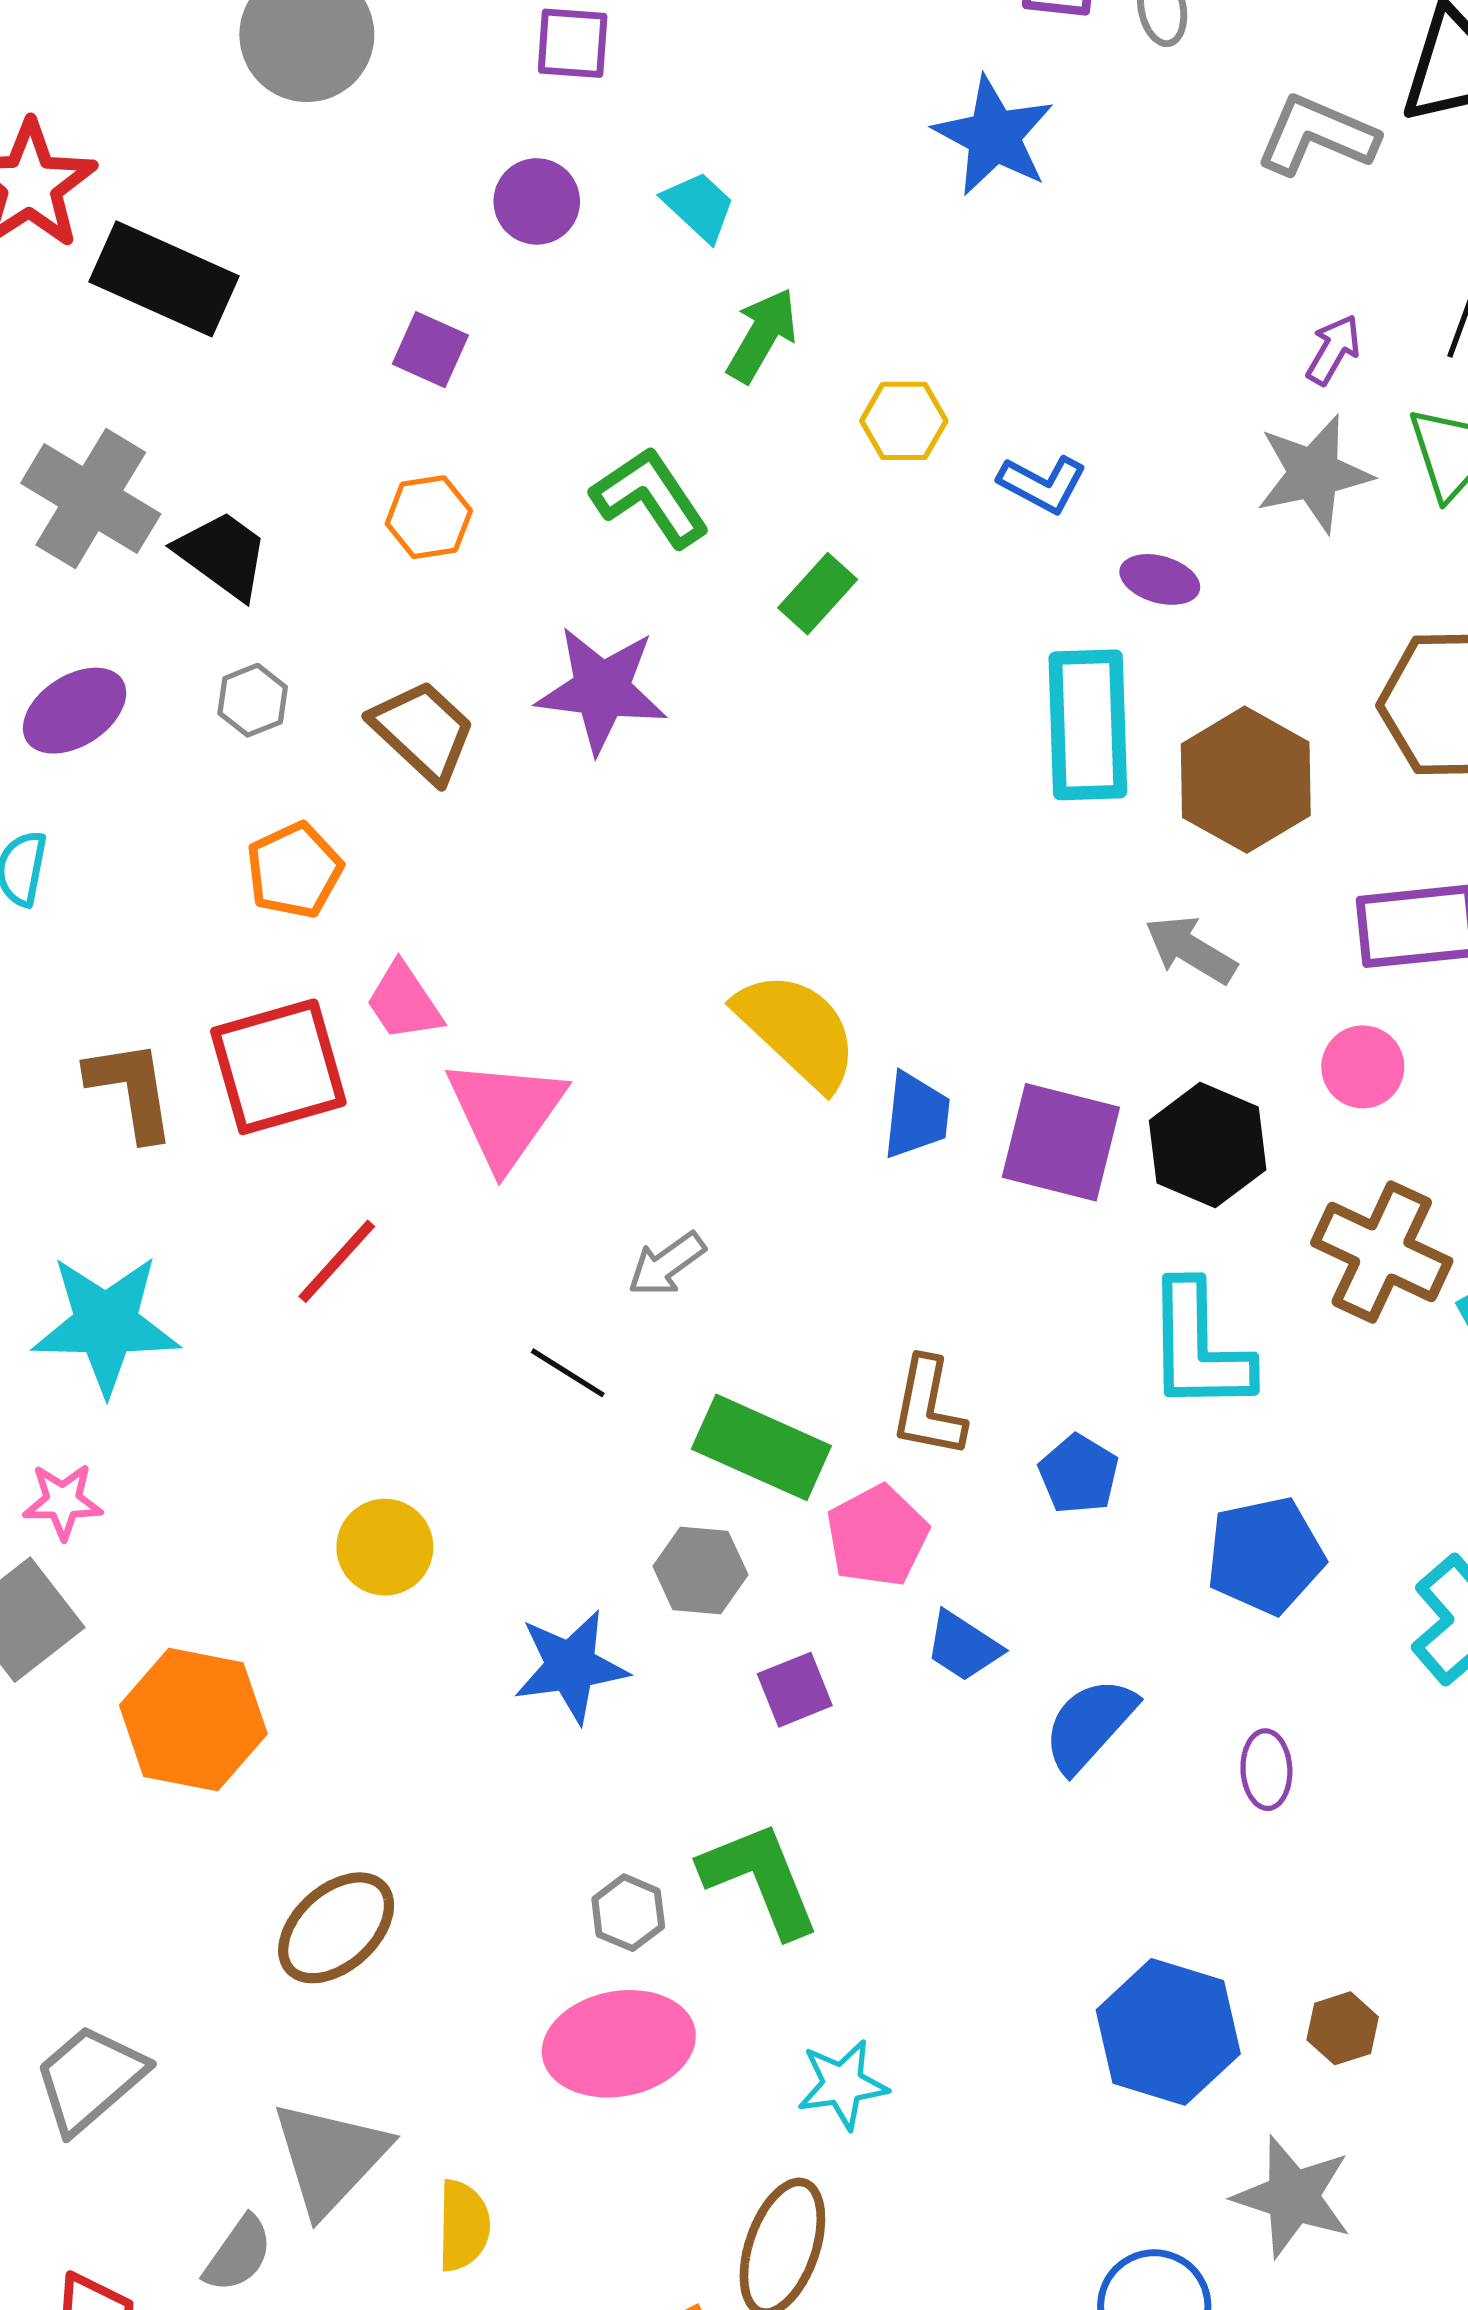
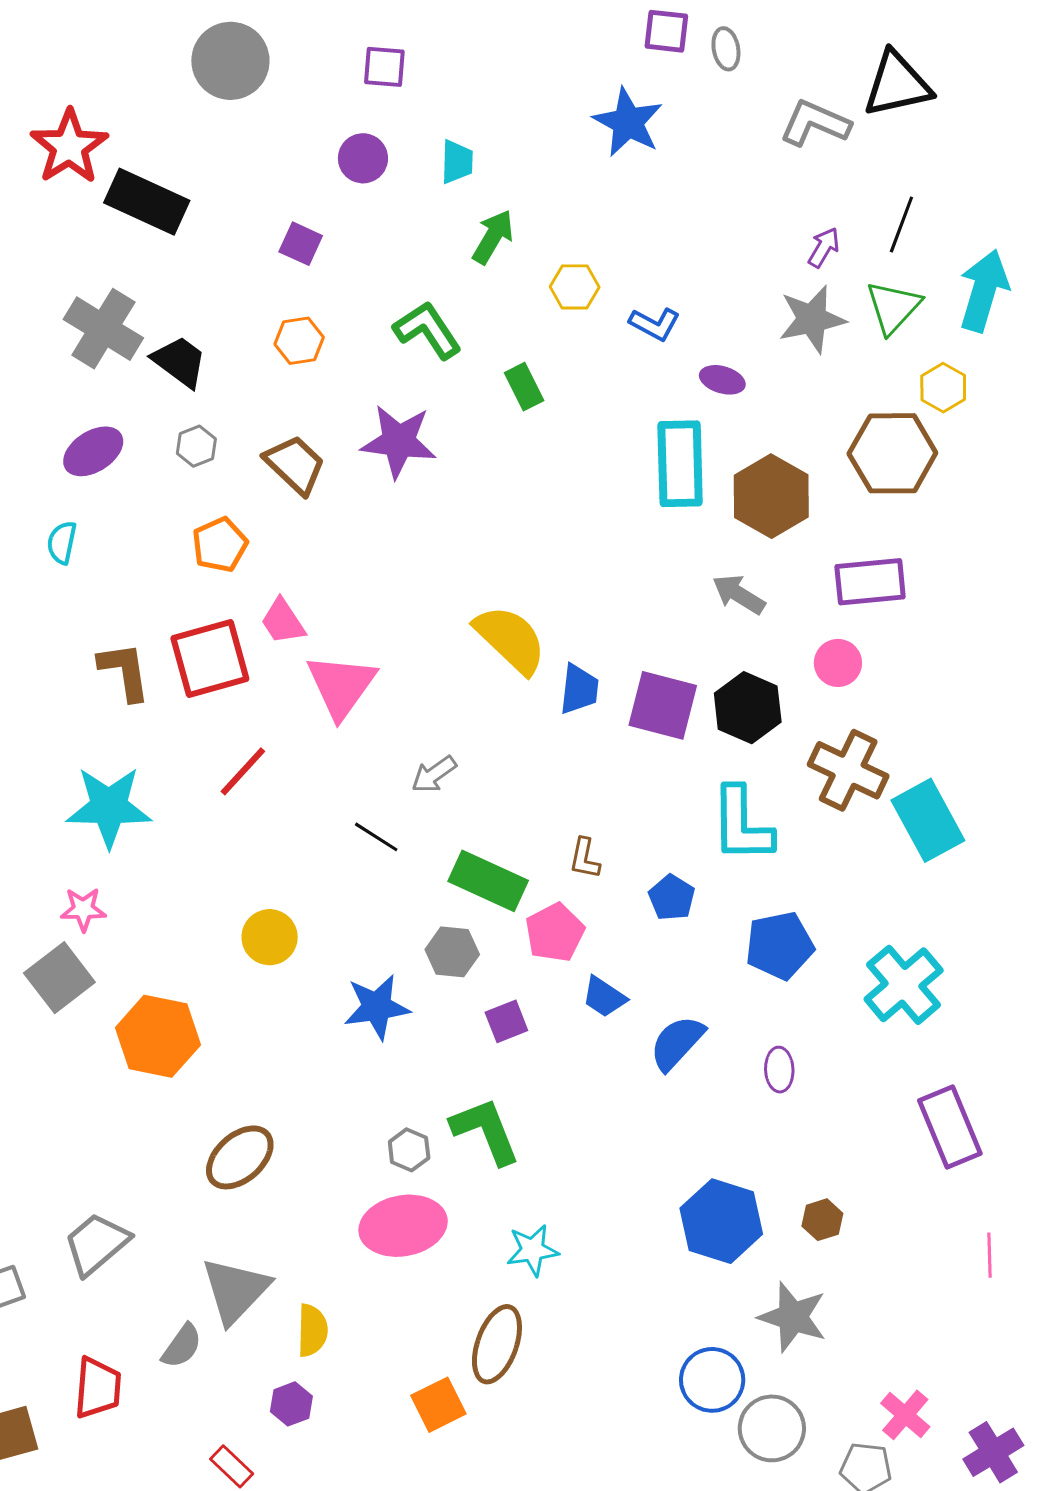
cyan trapezoid: (699, 206) -> (457, 162), turned 48
green rectangle: (818, 594) -> (524, 387), turned -69
brown L-shape: (928, 1407) -> (585, 858), size x0.7

